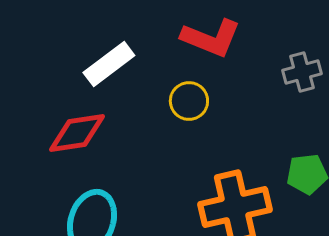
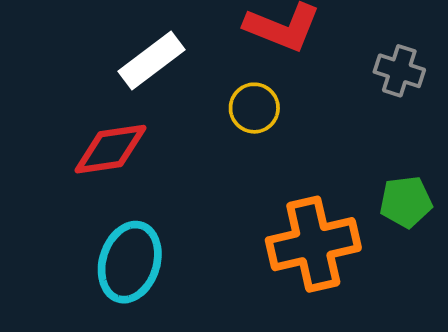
gray cross: (302, 72) -> (399, 71), turned 33

